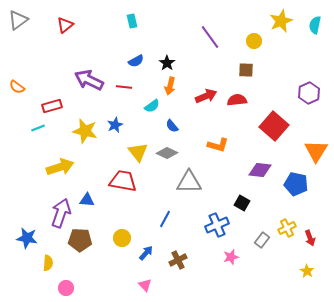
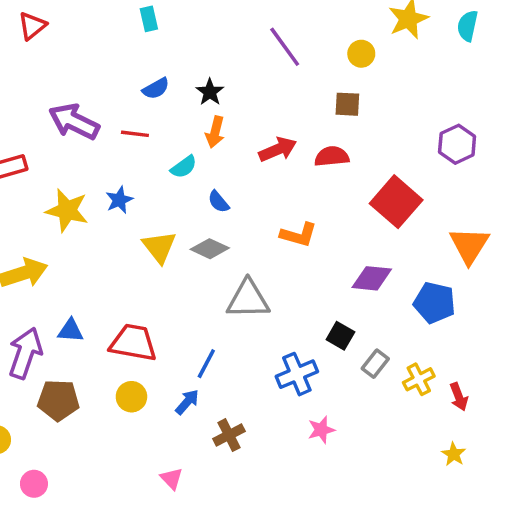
red trapezoid: (123, 181) -> (133, 343), moved
gray rectangle: (262, 240) -> (375, 364), moved
blue arrow: (146, 253) -> (187, 402), moved

